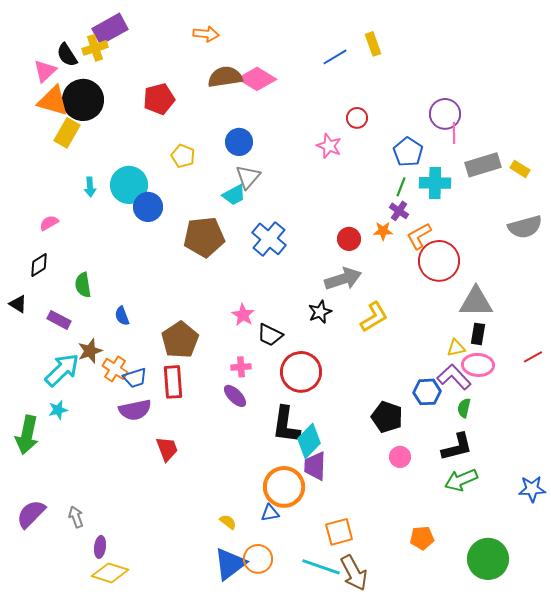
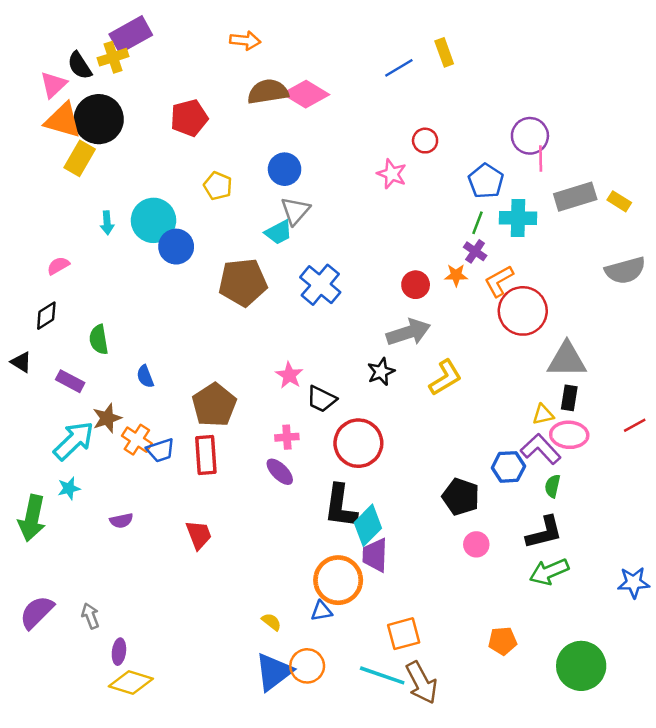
purple semicircle: (135, 410) -> (121, 521), moved, size x0.6

